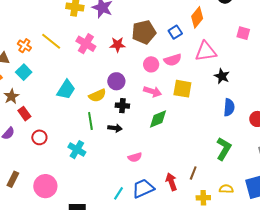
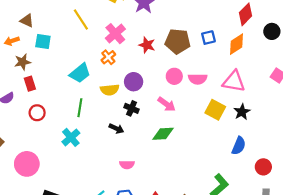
blue square: (175, 32) -> (208, 38), moved
orange cross: (24, 46) -> (108, 57), moved
cyan square: (24, 72) -> (43, 41), turned 35
yellow square: (182, 89) -> (215, 110), moved
green line: (90, 121) -> (80, 108), moved

